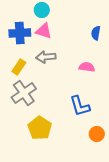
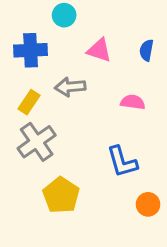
pink triangle: (44, 31) -> (99, 50), moved

